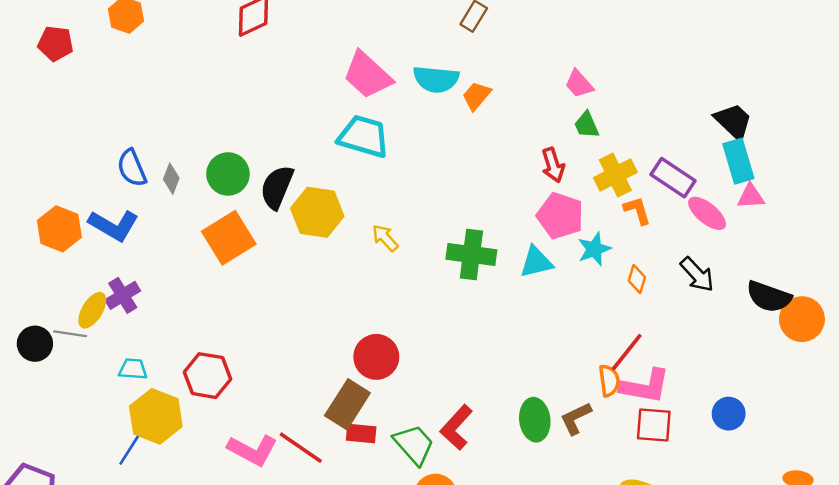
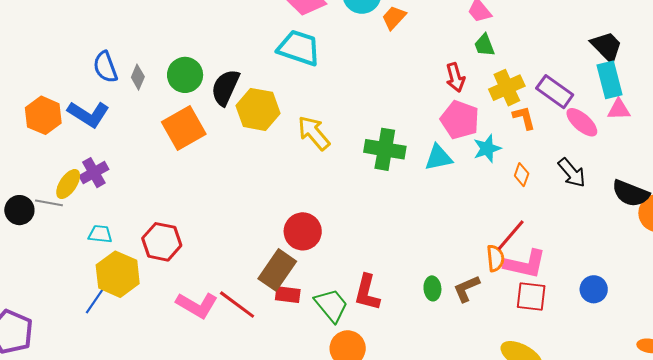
yellow arrow: (385, 238) -> (314, 133), size x1.5
green ellipse: (535, 420) -> (432, 288), size x0.7
red L-shape: (456, 427) -> (367, 292), turned -30

